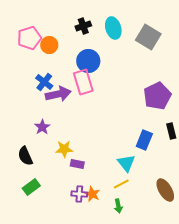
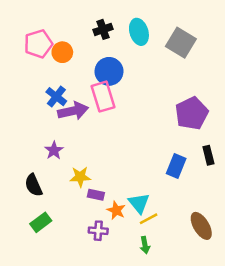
cyan triangle: (126, 163) -> (139, 203), moved
orange star: (92, 194) -> (116, 210), moved

